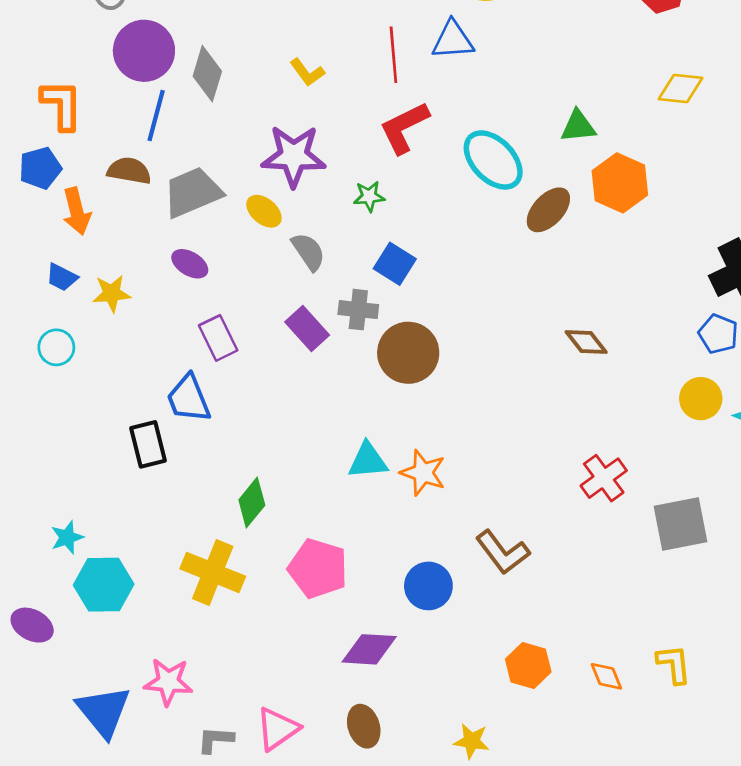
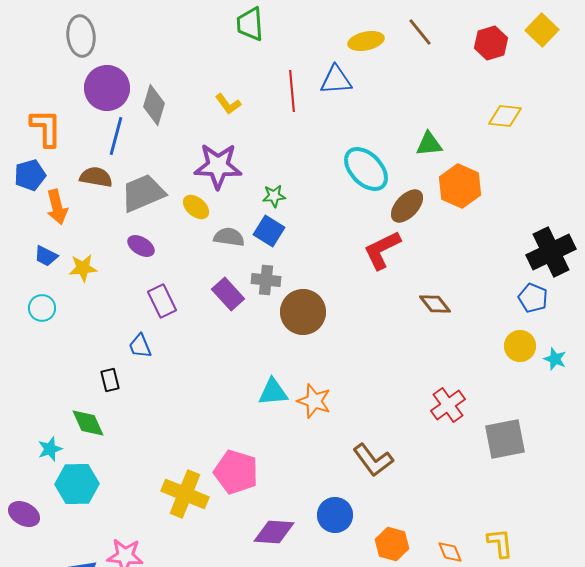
red L-shape: (404, 128) -> (382, 250), moved
gray semicircle: (308, 252) -> (229, 237), turned -48
blue square: (395, 264) -> (269, 231), moved
blue trapezoid: (188, 399) -> (140, 346), size x0.7
black rectangle: (148, 444) -> (110, 380), size x0.7
green diamond: (252, 502) -> (88, 423), moved, turned -63
yellow cross: (213, 572) -> (185, 494), moved
blue circle: (428, 586) -> (335, 515), moved

